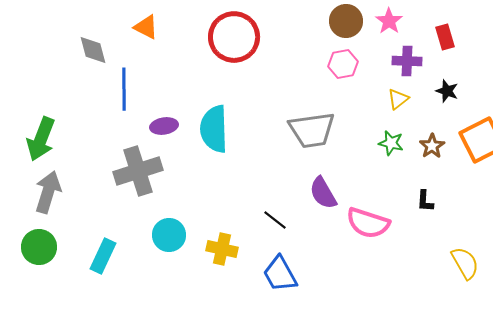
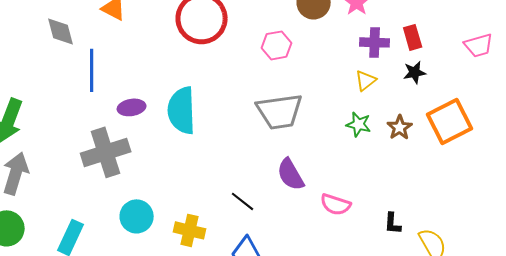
red rectangle: (445, 37) -> (413, 37), moved
pink hexagon: (343, 64) -> (277, 45), moved
black star: (447, 91) -> (415, 72), turned -30
black L-shape: (425, 201) -> (393, 223), moved
pink semicircle: (368, 223) -> (336, 204), size x0.7

